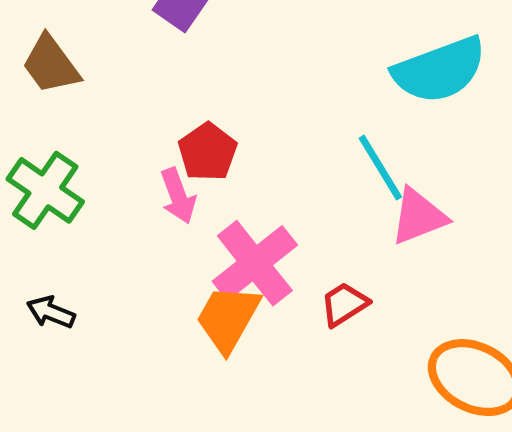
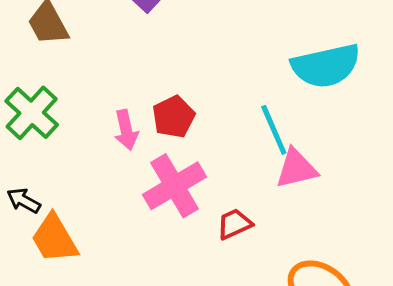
red pentagon: (208, 152) -> (174, 117), moved
orange trapezoid: (228, 318) -> (54, 239), moved, turned -68

